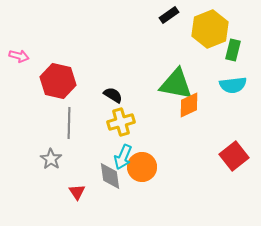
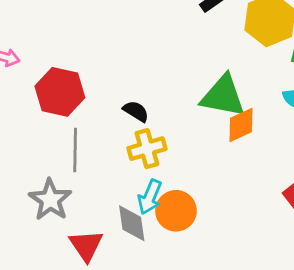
gray star: (51, 159) -> (50, 200), size x1.4
red triangle: (77, 192) -> (86, 245), size x1.5

